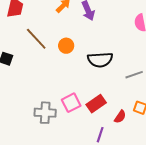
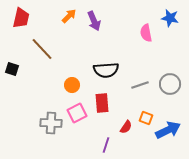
orange circle: (66, 46) -> (72, 85), moved
red rectangle: (96, 104) -> (102, 103), moved, turned -60

